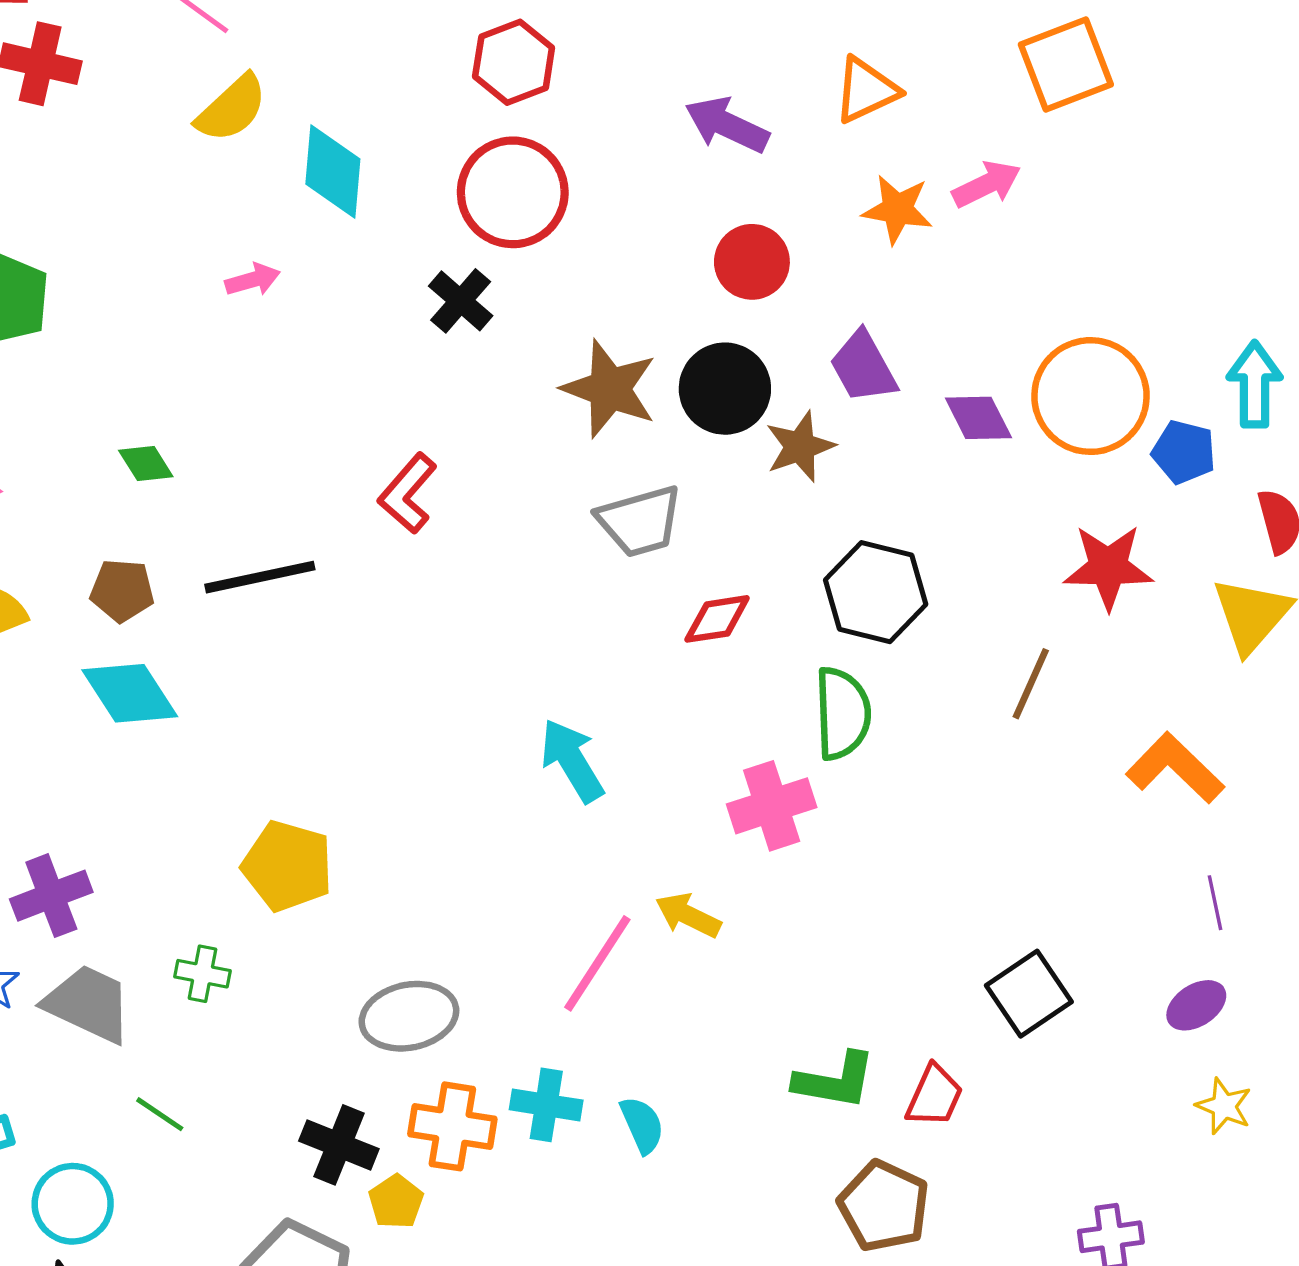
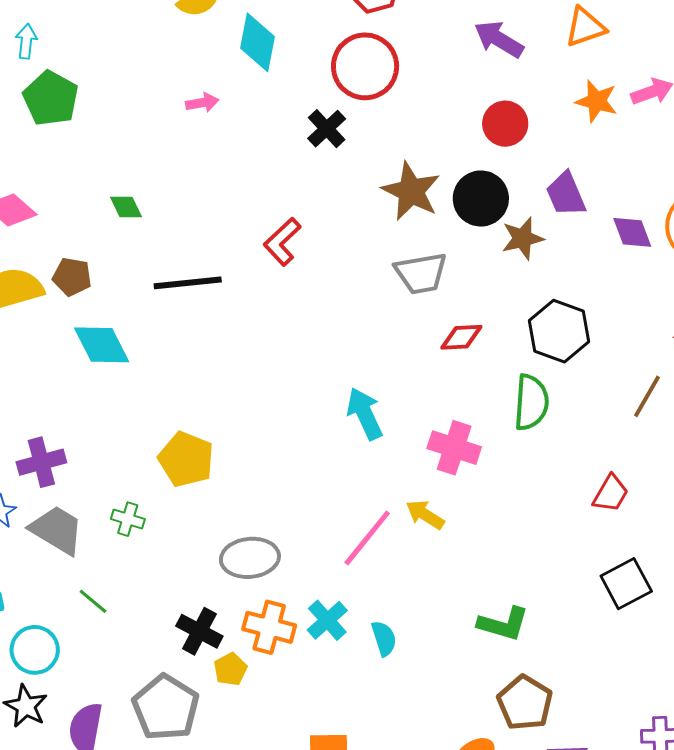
brown pentagon: (122, 590) -> (72, 277), moved
pink cross: (772, 806) -> (454, 448), moved, turned 30
red trapezoid: (934, 1096) -> (611, 494), moved
cyan cross: (546, 1105) -> (327, 620), turned 33

